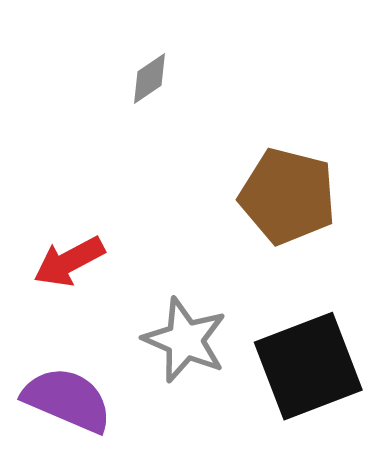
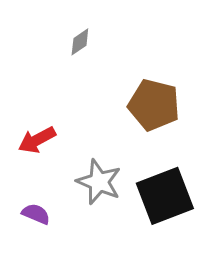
purple semicircle: (67, 400) -> (36, 214), size x0.6

